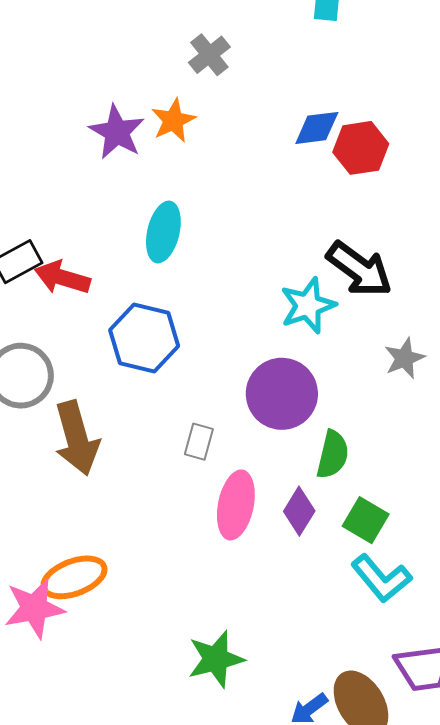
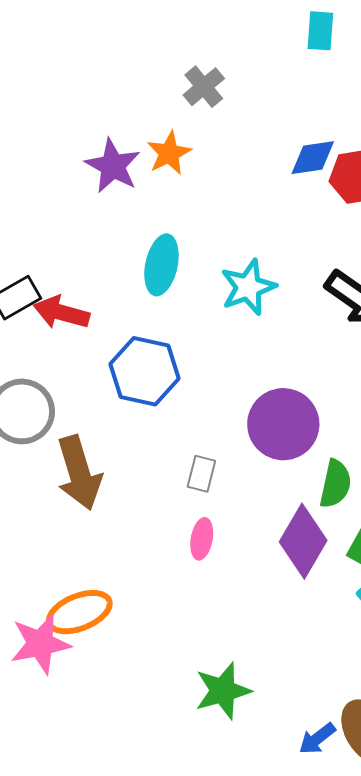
cyan star: (308, 306) -> (248, 287), moved
pink ellipse: (236, 505) -> (202, 539), moved, size x0.6
purple diamond: (299, 511) -> (303, 541), size x1.5

